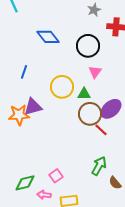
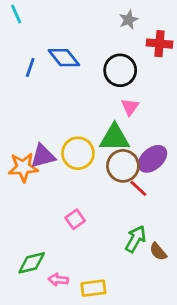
blue line: (24, 72) -> (30, 67), moved
yellow circle: (62, 87) -> (78, 153), moved
green triangle: (84, 94) -> (115, 138), size x1.6
pink square: (56, 176) -> (75, 219), moved
brown semicircle: (115, 183) -> (158, 252), moved

